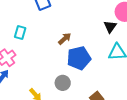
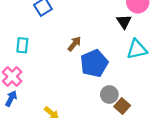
gray circle: (63, 83) -> (109, 95), moved

